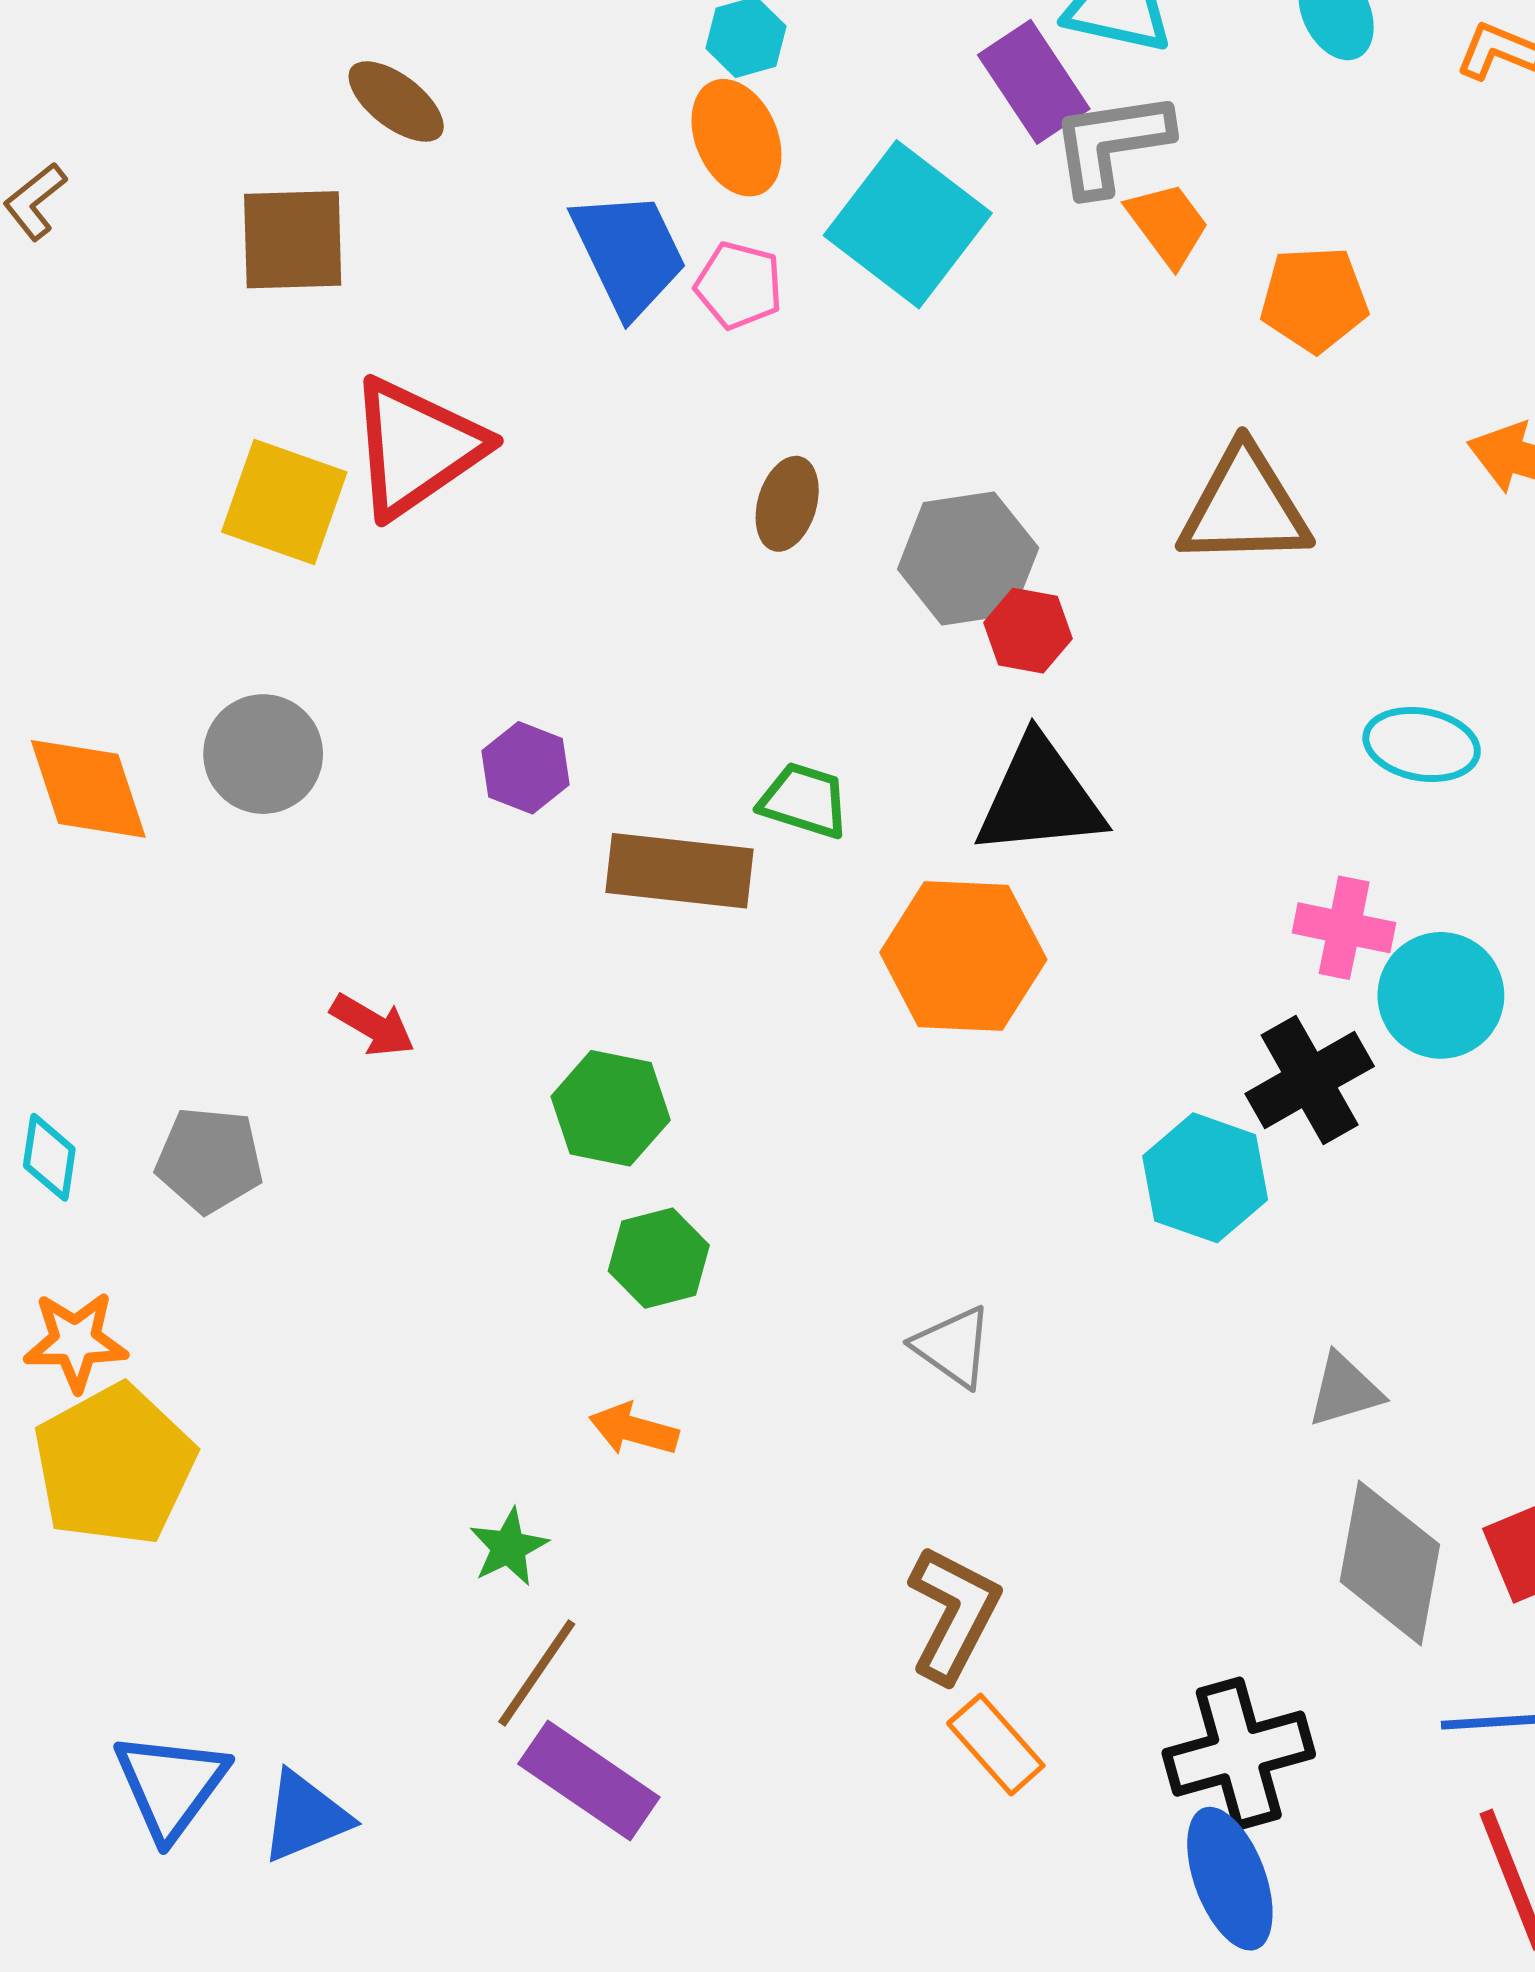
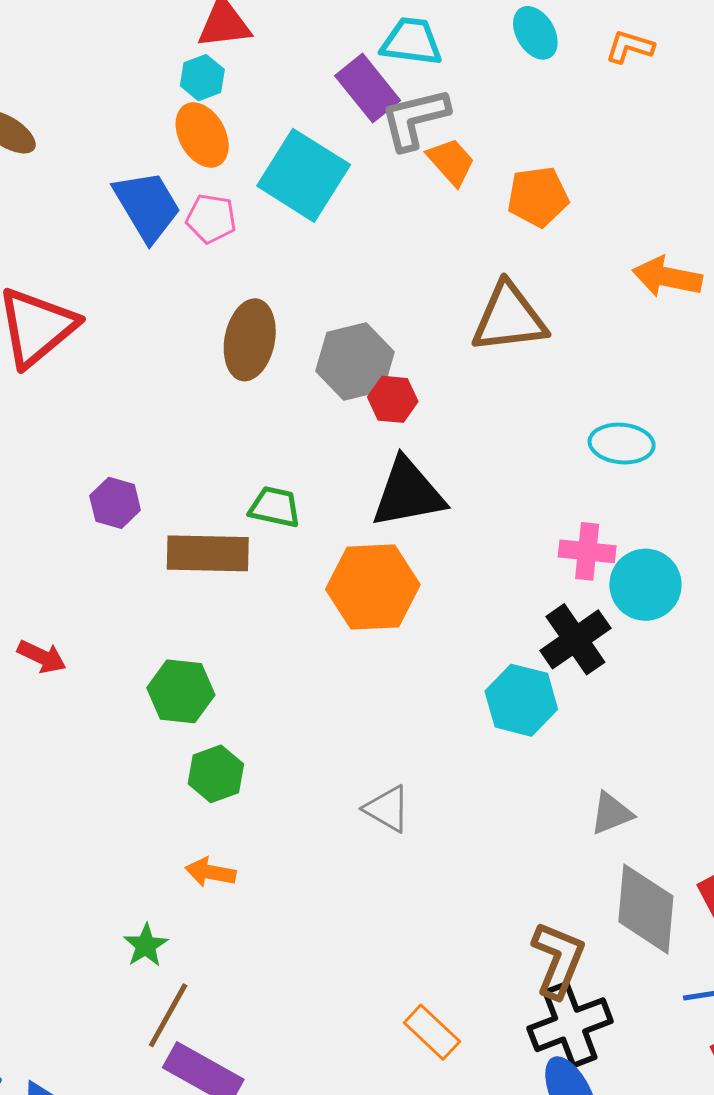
brown ellipse: (787, 504) -> (250, 340), size x1.5
brown L-shape: (954, 1614) -> (558, 960), moved

